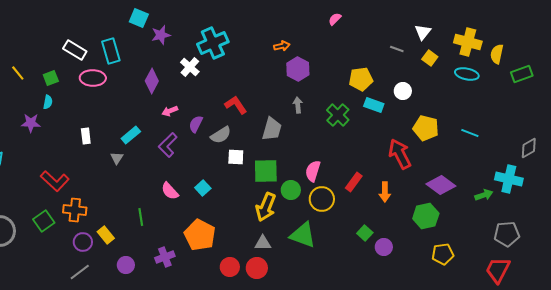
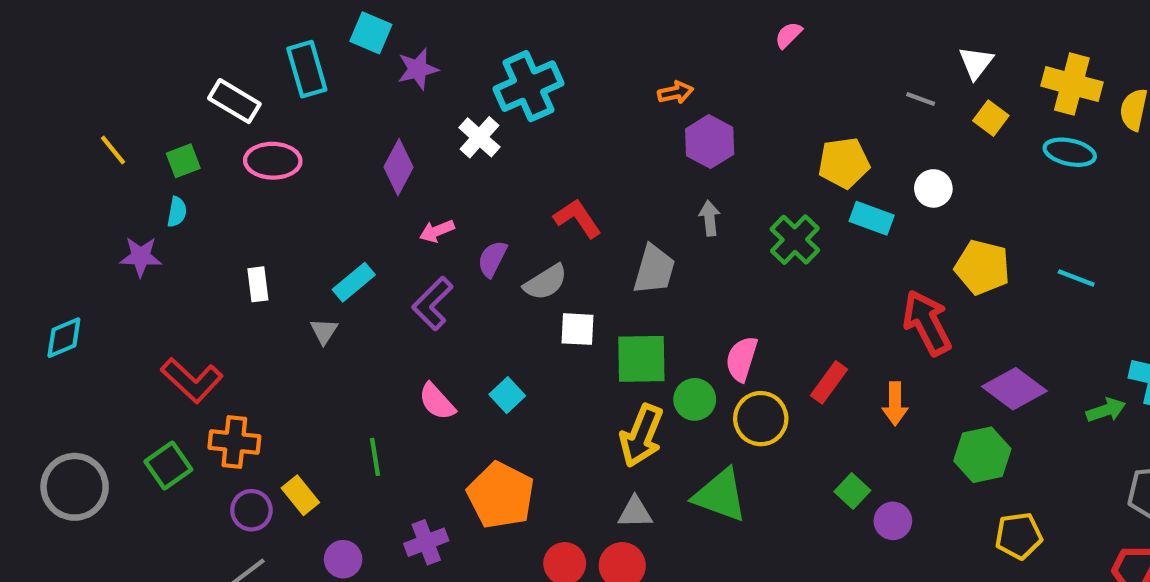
cyan rectangle: (111, 51) -> (307, 69), moved

